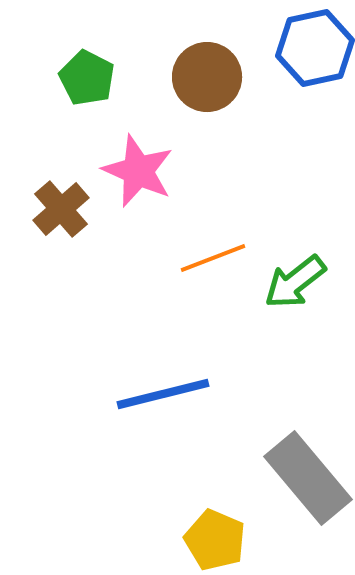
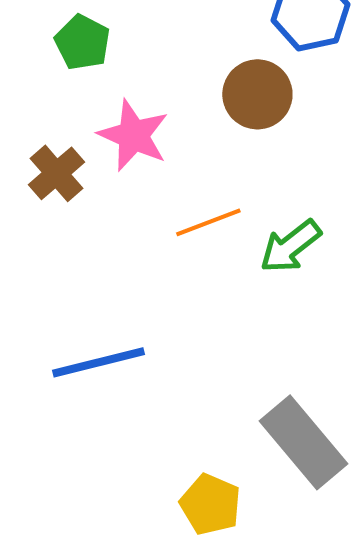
brown circle: (207, 77) -> (257, 94), moved
blue line: (163, 394) -> (98, 362), moved

